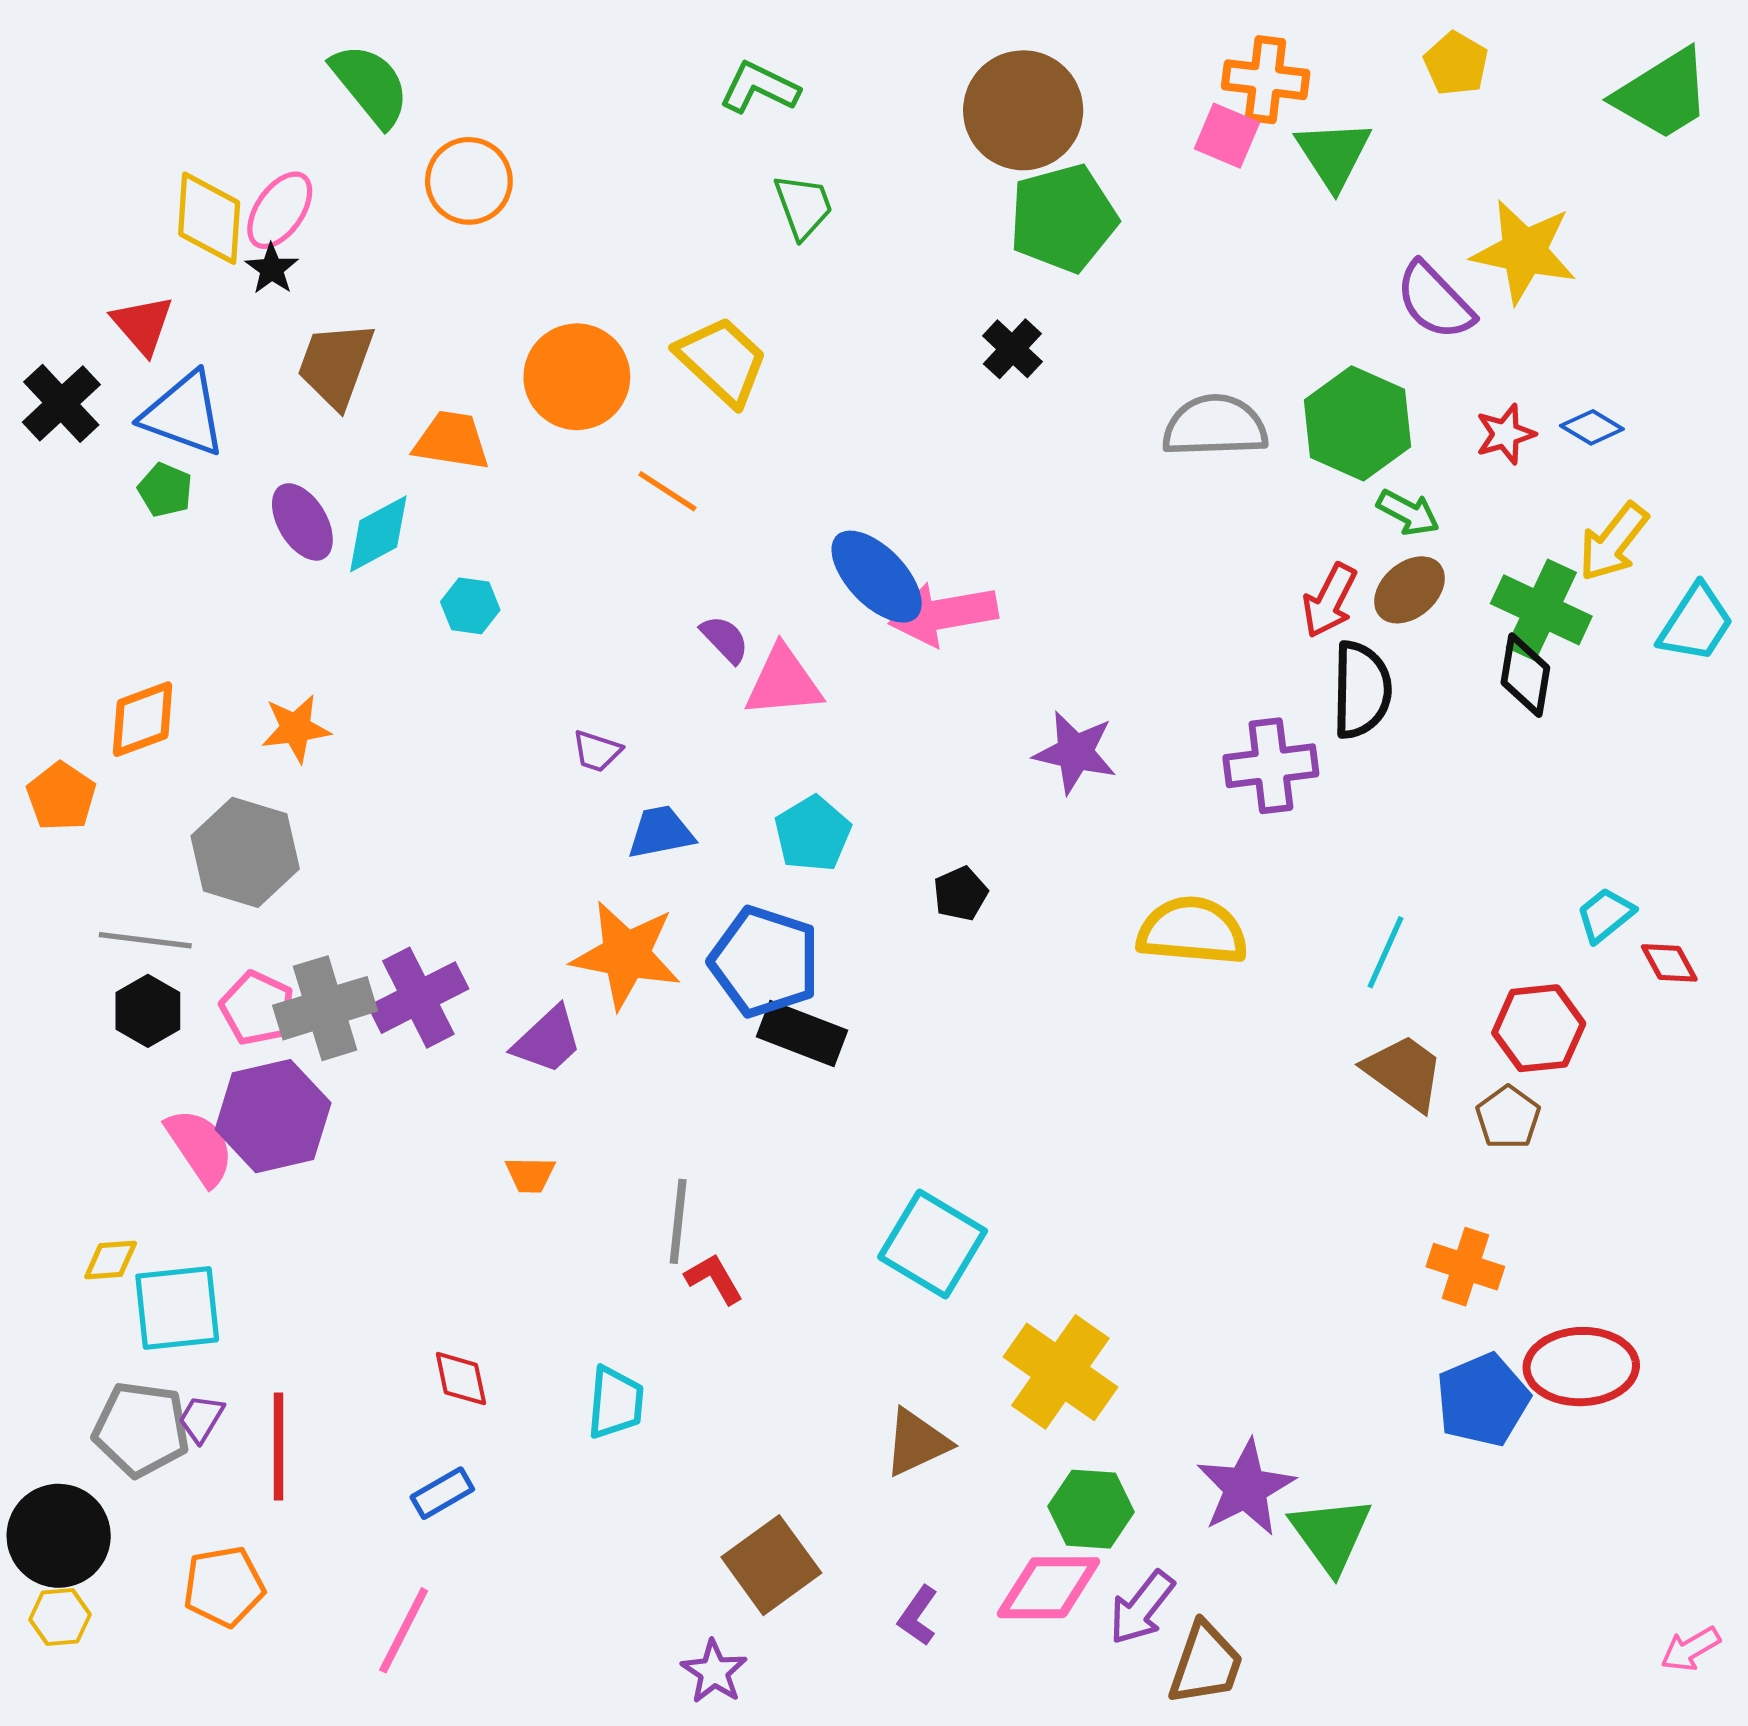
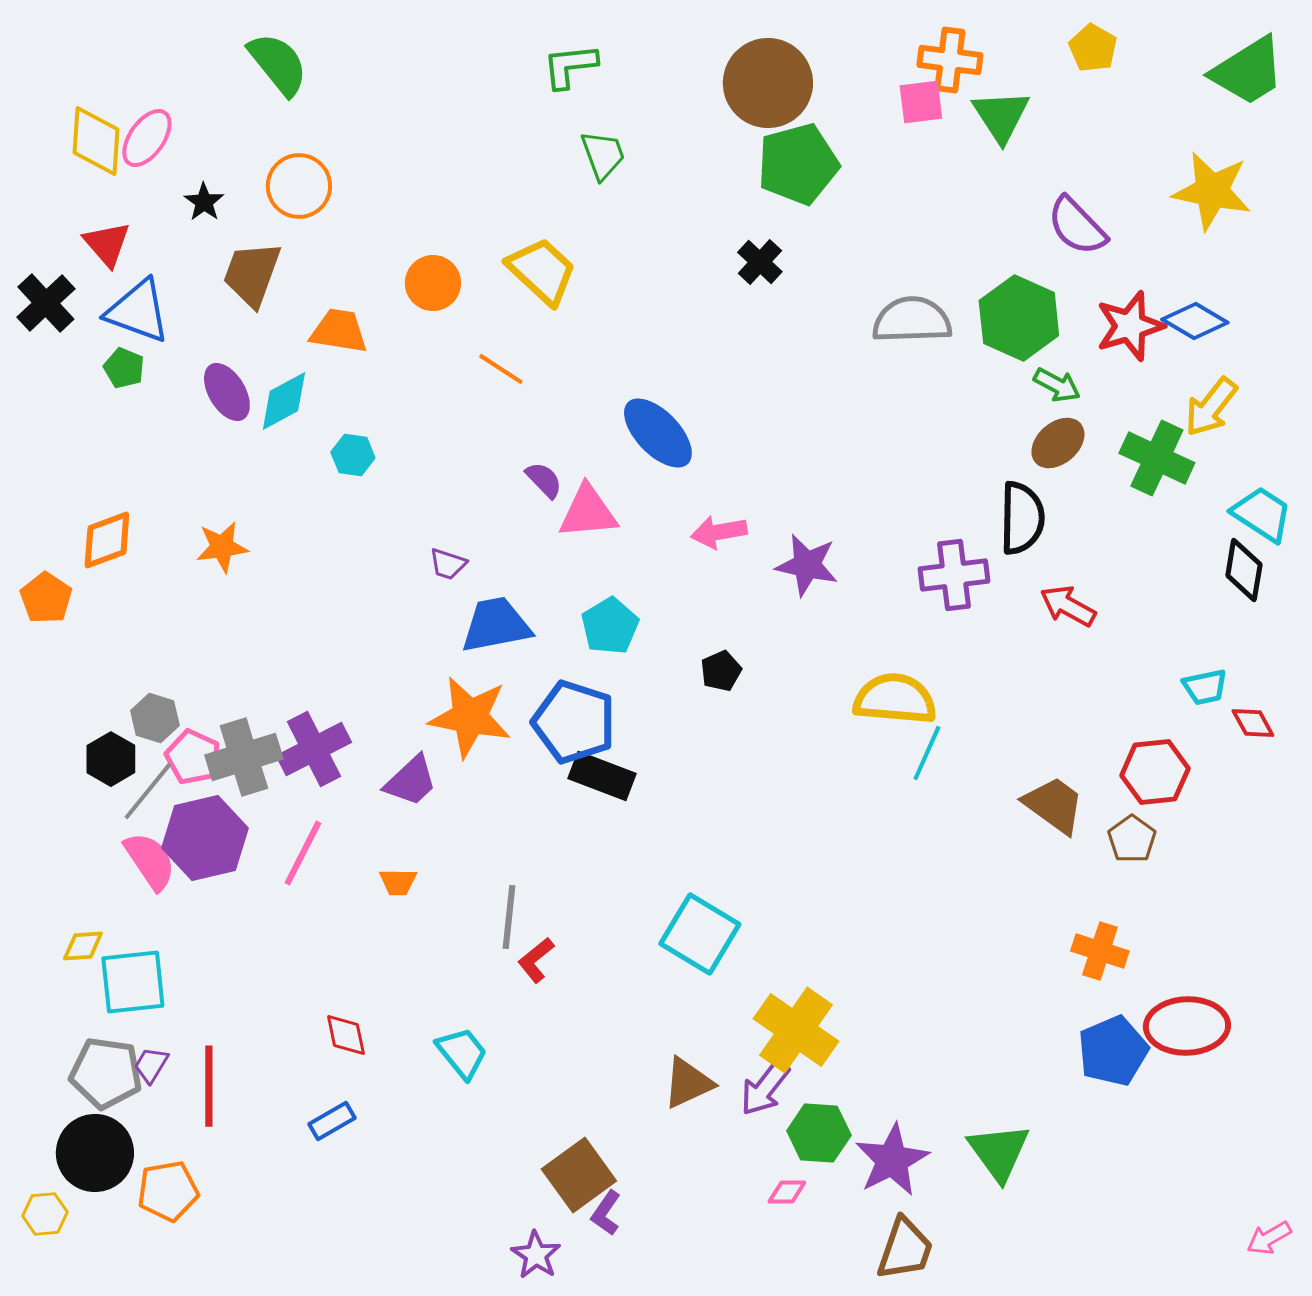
green L-shape: (759, 88) -> (570, 66), turned -32
pink square: (1227, 136) -> (921, 102), turned -30
orange circle: (469, 181) -> (299, 186), moved
pink ellipse: (280, 210) -> (147, 138), moved
yellow diamond: (209, 218) -> (96, 141), moved
yellow star: (1524, 252) -> (1212, 191), moved
orange circle: (577, 377) -> (433, 283), size x0.7
blue diamond: (1592, 427) -> (1195, 321), size x1.4
red star: (1505, 434) -> (1130, 326), size x1.5
red arrow: (1330, 601) -> (1068, 606), moved, turned 92
pink arrow: (943, 614) -> (719, 532), moved, size x0.7
cyan trapezoid: (1696, 623) -> (1262, 514), moved, turned -90
black diamond: (1525, 675) -> (1244, 570), moved
blue trapezoid: (661, 832) -> (496, 625), size x1.4
gray hexagon: (245, 852) -> (155, 718), moved, size x0.6
cyan trapezoid: (1605, 915) -> (1205, 687), turned -153
gray line: (145, 940) -> (148, 791), moved, turned -58
cyan line: (1385, 952) -> (927, 753), moved
red L-shape: (714, 1279) -> (536, 960), turned -99
cyan trapezoid: (615, 1403) -> (462, 1053), turned -44
purple star: (1246, 1488) -> (892, 1160), moved
black circle: (59, 1536) -> (95, 1153), moved
pink diamond: (1048, 1588) -> (787, 1192), size x0.5
purple arrow: (1142, 1608) -> (765, 1088), moved
purple L-shape: (918, 1616) -> (606, 1213), moved
pink line: (404, 1630) -> (303, 853), moved

